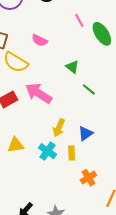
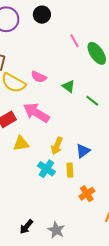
pink semicircle: (40, 40) -> (39, 77), moved
green line: (89, 89) -> (92, 101), moved
yellow triangle: (16, 145) -> (21, 143), moved

